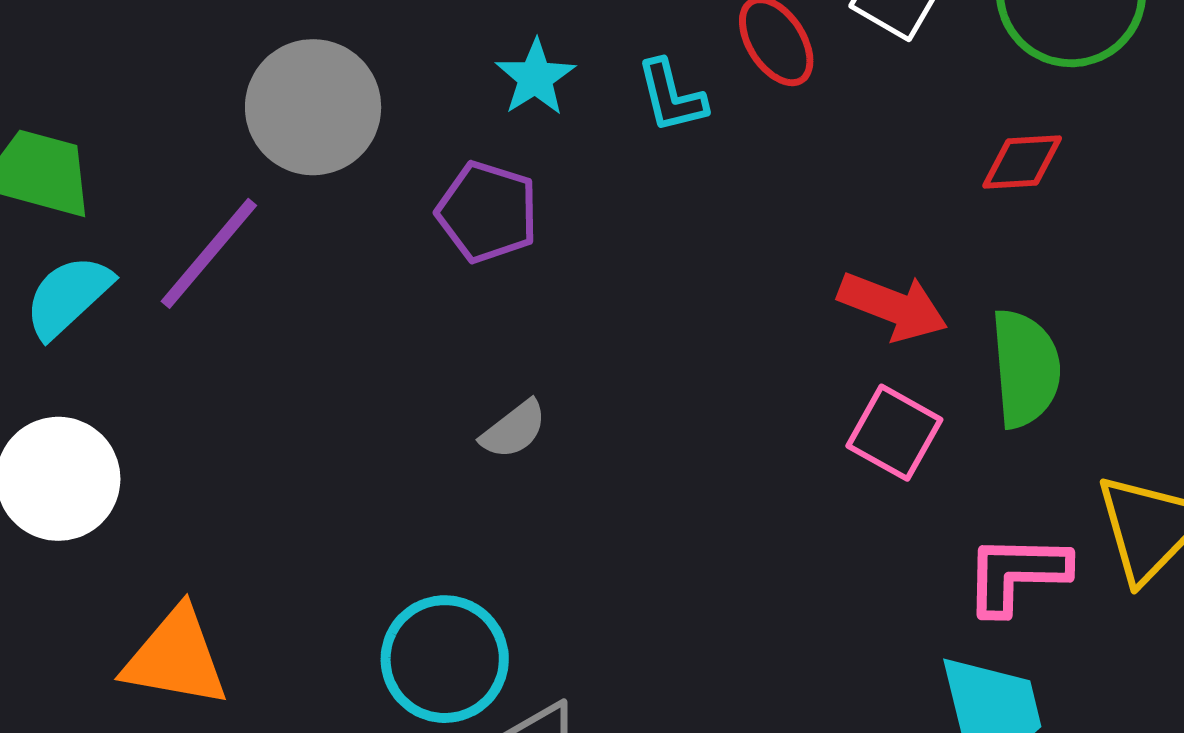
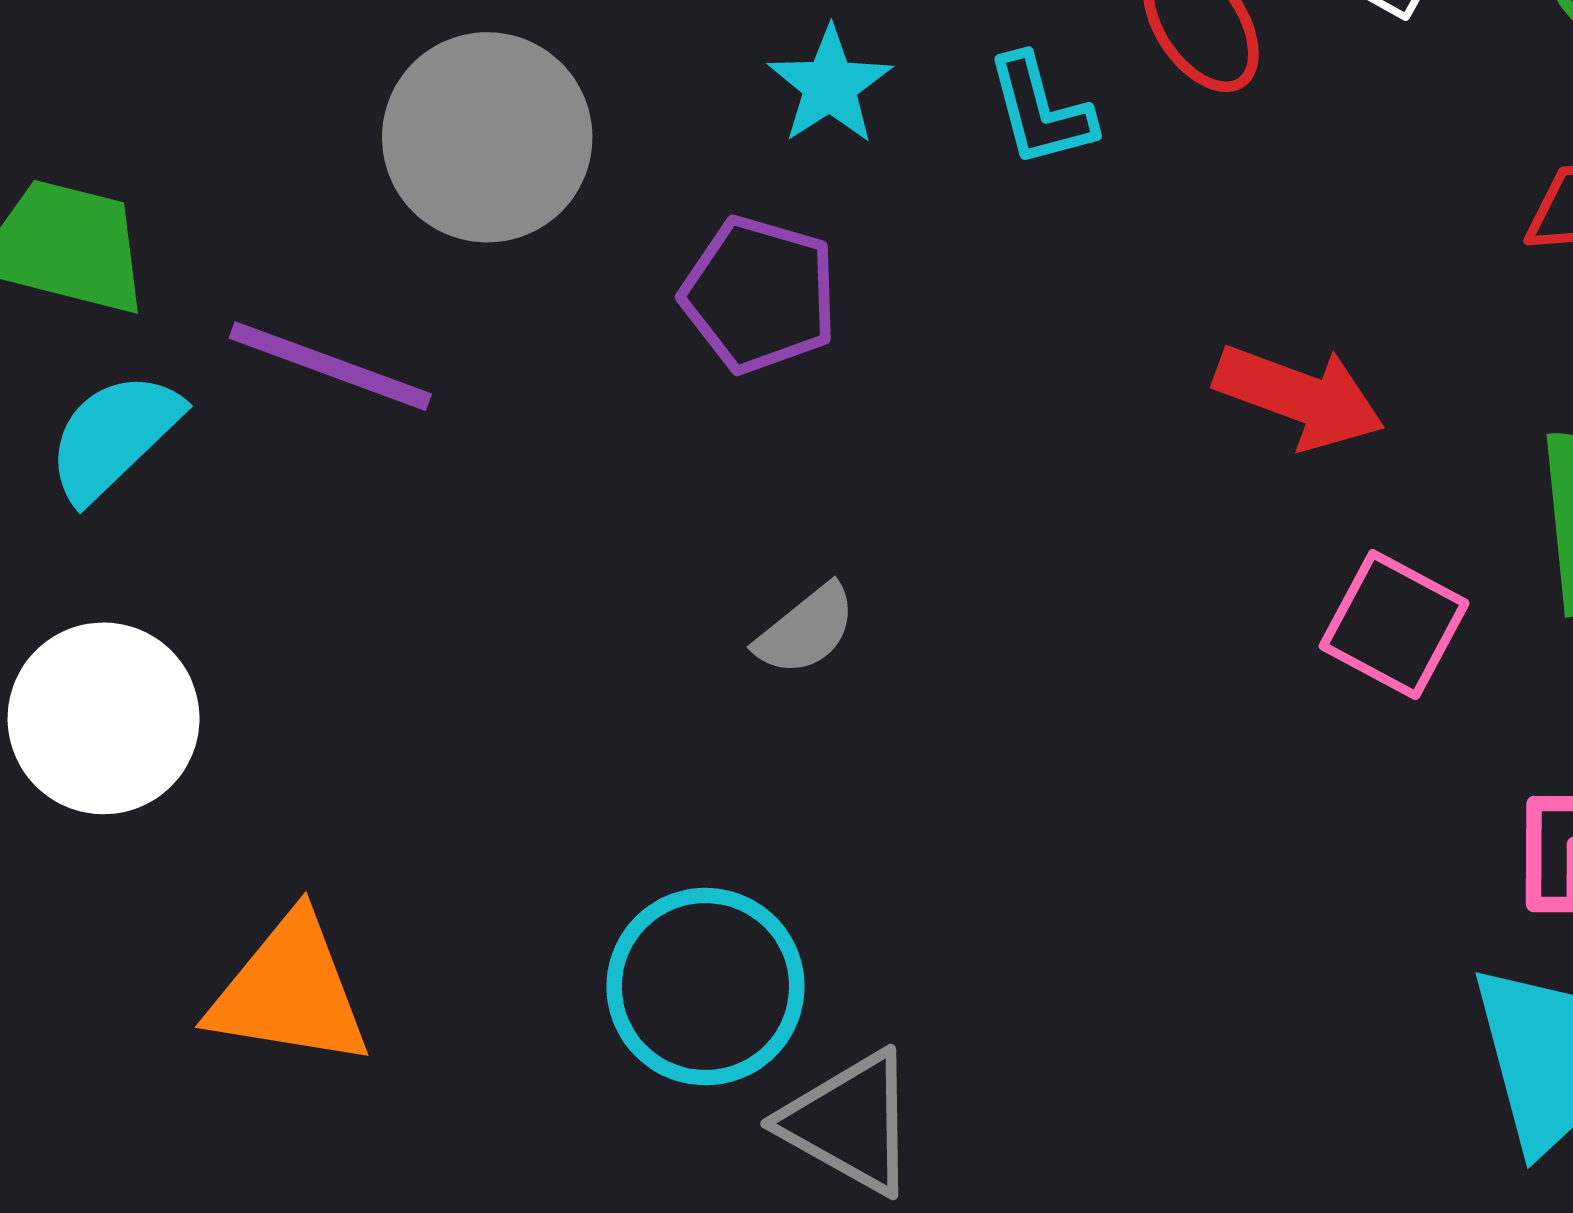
purple line: (209, 253) -> (330, 366), turned 71
red arrow: (893, 306) -> (1299, 397), moved

